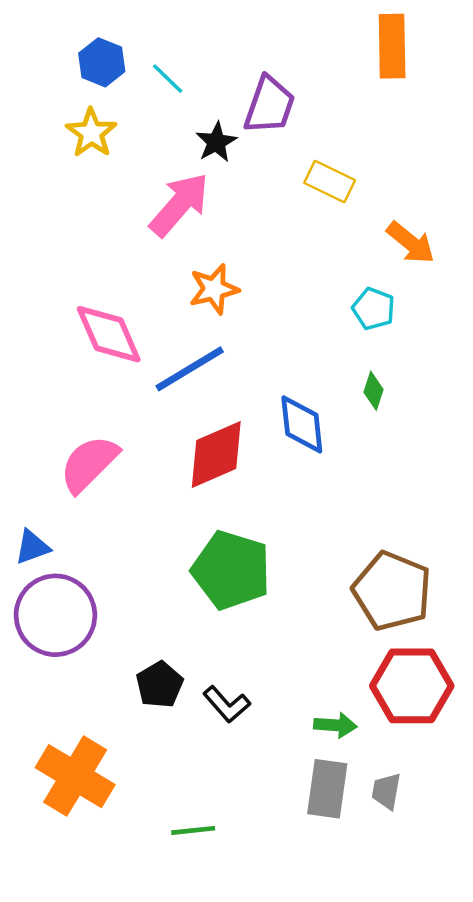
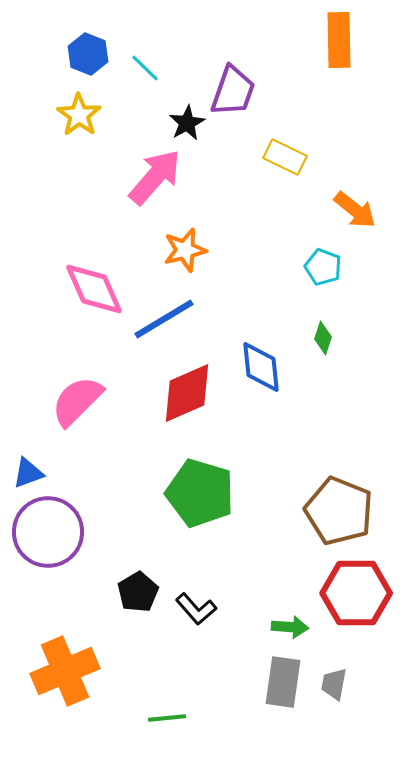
orange cross: (75, 776) -> (65, 671), turned 36

